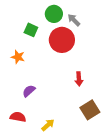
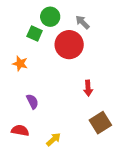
green circle: (54, 14) -> (50, 17), moved
purple semicircle: (29, 91) -> (32, 101), turned 104

